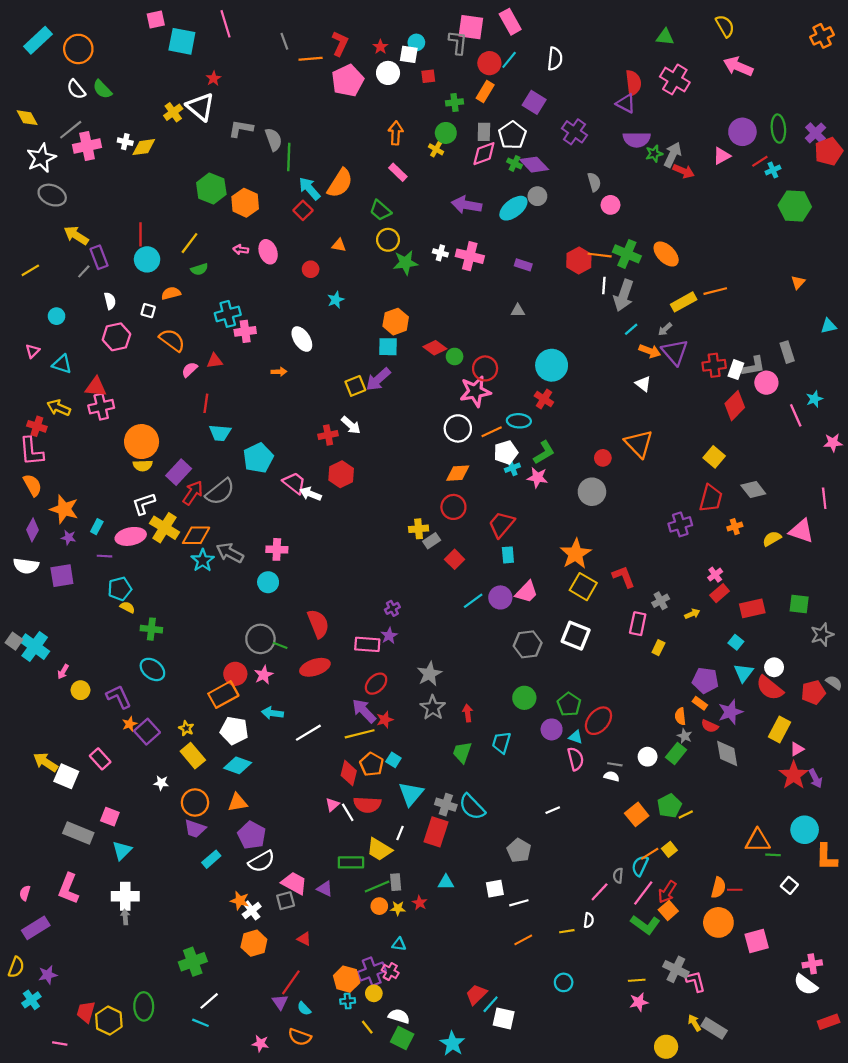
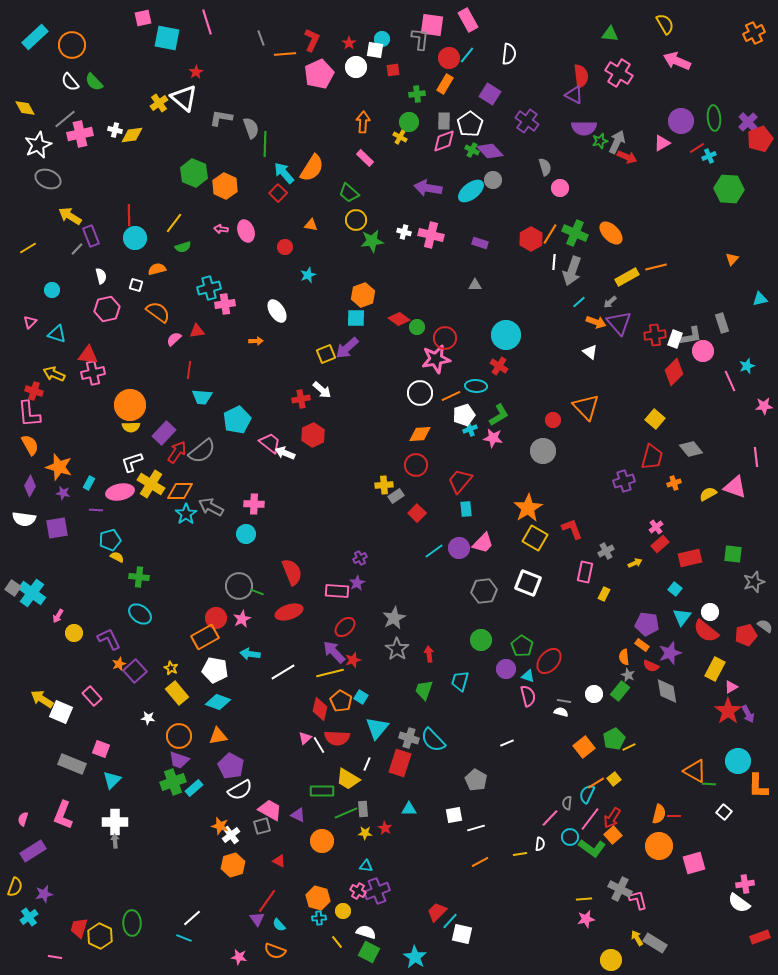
orange line: (600, 255) -> (550, 234), turned -65
orange triangle: (758, 841) -> (695, 771), turned 30
orange circle: (379, 906) -> (322, 841), moved, size x1.5
green cross: (193, 962) -> (173, 782), moved
purple cross: (372, 972) -> (377, 891), moved
cyan circle: (564, 982) -> (570, 837), moved

